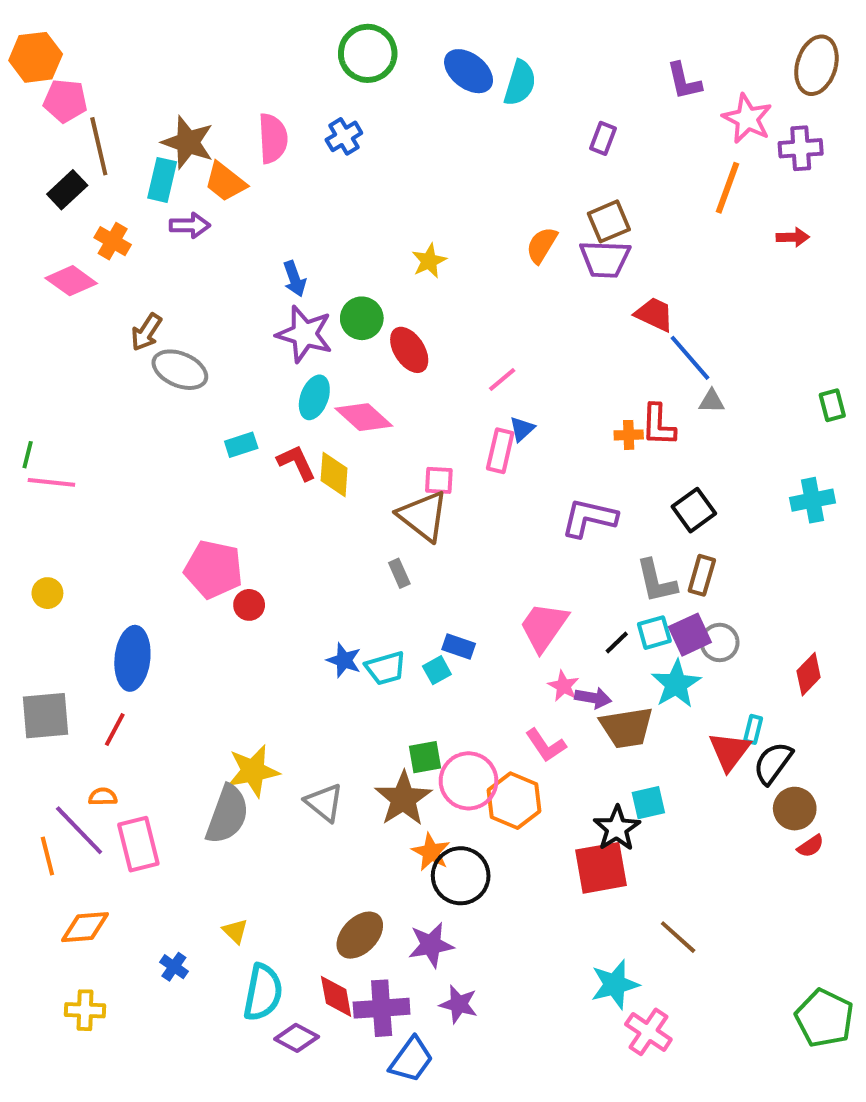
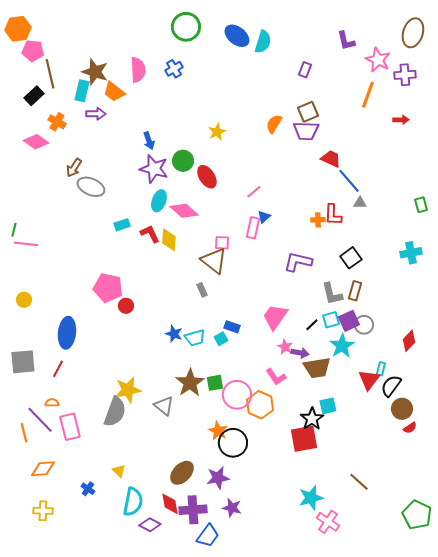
brown star: (403, 799) -> (190, 383), moved
brown line: (678, 937) -> (359, 482), moved

